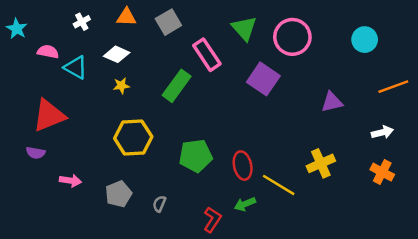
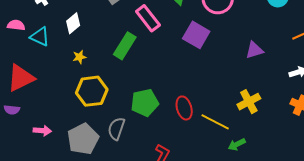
white diamond: (117, 54) -> (73, 23), turned -60
yellow star: (121, 86) -> (79, 57), moved
gray pentagon: (119, 194) -> (83, 139), size x1.4
gray semicircle: (159, 204) -> (116, 129), moved, size x1.6
green arrow: (245, 204) -> (237, 144), moved

